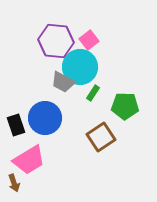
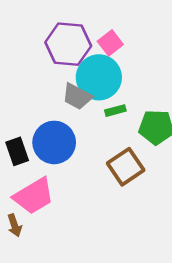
green rectangle: (93, 93) -> (115, 111), turned 42

